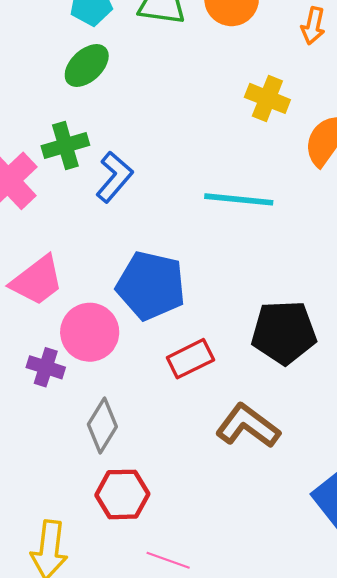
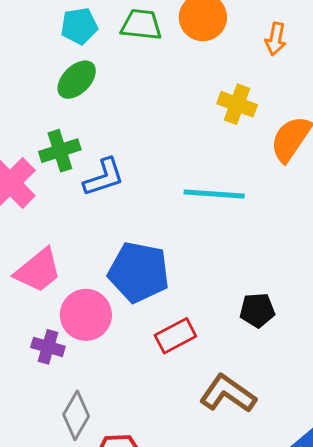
blue L-shape: (114, 177) -> (104, 177), turned 33
black pentagon: (284, 332) -> (257, 310), size x0.6
gray diamond: (102, 426) -> (76, 415), moved

